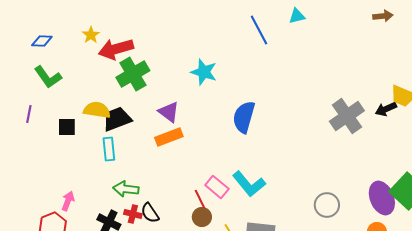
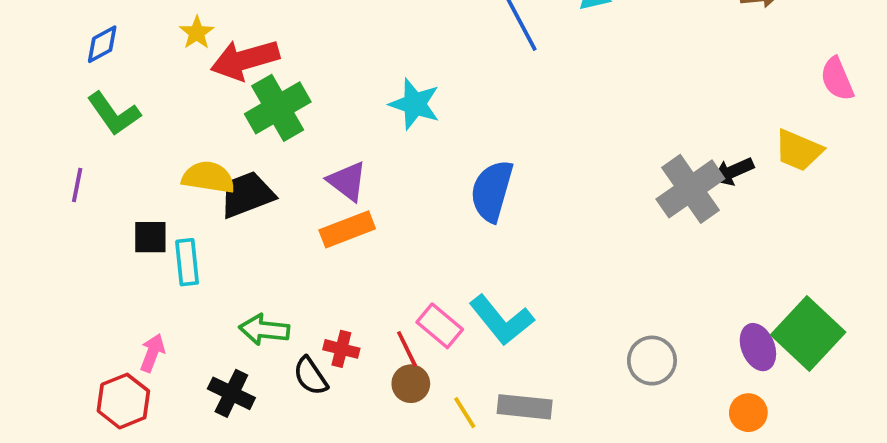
blue diamond: (42, 41) -> (102, 44), turned -30
black arrow: (386, 109) -> (733, 172), moved
black square: (67, 127) -> (150, 237), moved
cyan rectangle: (109, 149) -> (187, 262), moved
purple ellipse: (382, 198) -> (758, 347), size x0.7
red cross: (133, 214) -> (341, 349), moved

